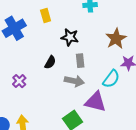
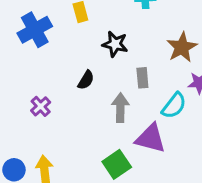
gray rectangle: (80, 61) -> (142, 78), moved
gray arrow: (74, 81) -> (120, 108), turned -102

